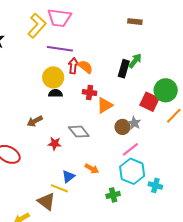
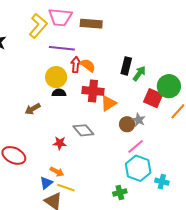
brown rectangle: (135, 22) -> (91, 24), moved, size x1.5
green arrow: (135, 61) -> (139, 73), moved
red cross: (90, 93) -> (93, 91), size x1.5
brown arrow: (35, 121) -> (33, 109), moved
orange arrow: (92, 169) -> (57, 172), moved
blue triangle: (68, 177) -> (46, 183), moved

